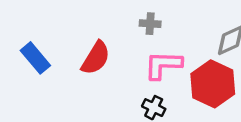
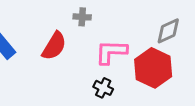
gray cross: (150, 24) -> (82, 17), moved

